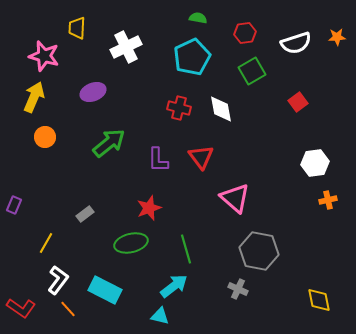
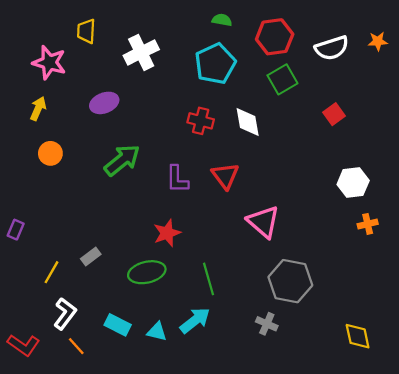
red hexagon: (245, 33) -> (275, 37), size x1.5
yellow arrow: (34, 97) -> (38, 109), size x0.7
gray rectangle: (85, 214) -> (91, 257), moved
cyan rectangle: (105, 290) -> (118, 325), size x0.7
cyan triangle: (160, 316) -> (157, 332), moved

